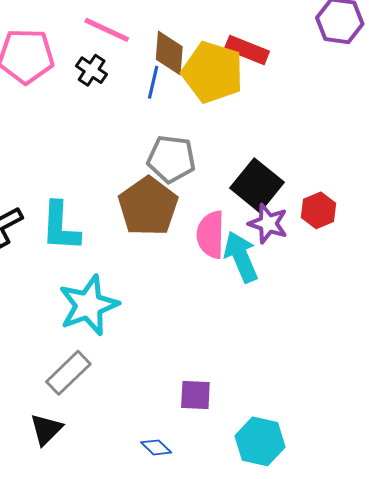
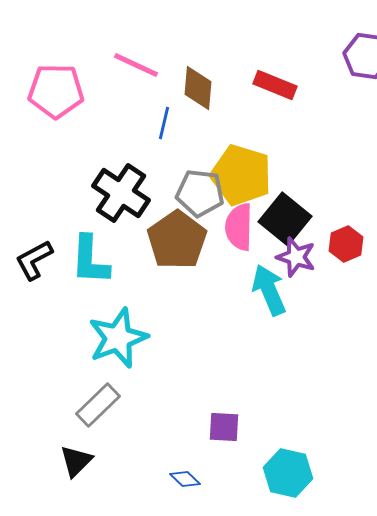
black cross: (92, 70) -> (121, 193), moved, size x1.8
yellow pentagon: (213, 72) -> (241, 175), moved
blue line: (153, 82) -> (164, 123), moved
pink semicircle: (211, 235) -> (239, 227), moved

